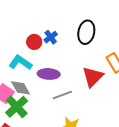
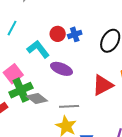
gray diamond: (21, 88) -> (37, 99), moved, turned -40
gray line: (62, 95) -> (69, 106), moved

